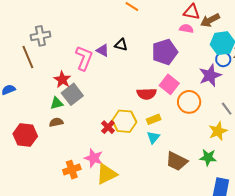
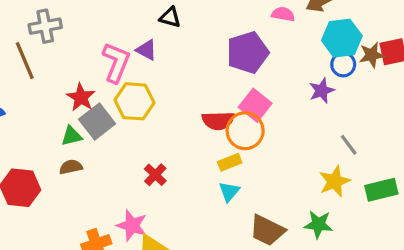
black triangle: (121, 45) -> (170, 17), moved
purple star: (210, 75) -> (322, 91), size x0.7
orange circle: (189, 102) -> (245, 131), moved
yellow hexagon: (124, 121) -> (135, 101), moved

